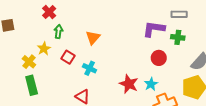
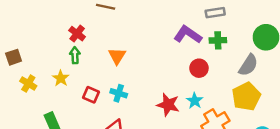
red cross: (49, 12) -> (77, 34), moved
purple L-shape: (154, 29) -> (188, 35), turned 35
red square: (68, 57) -> (91, 95), moved
yellow cross: (29, 62) -> (28, 83), moved

